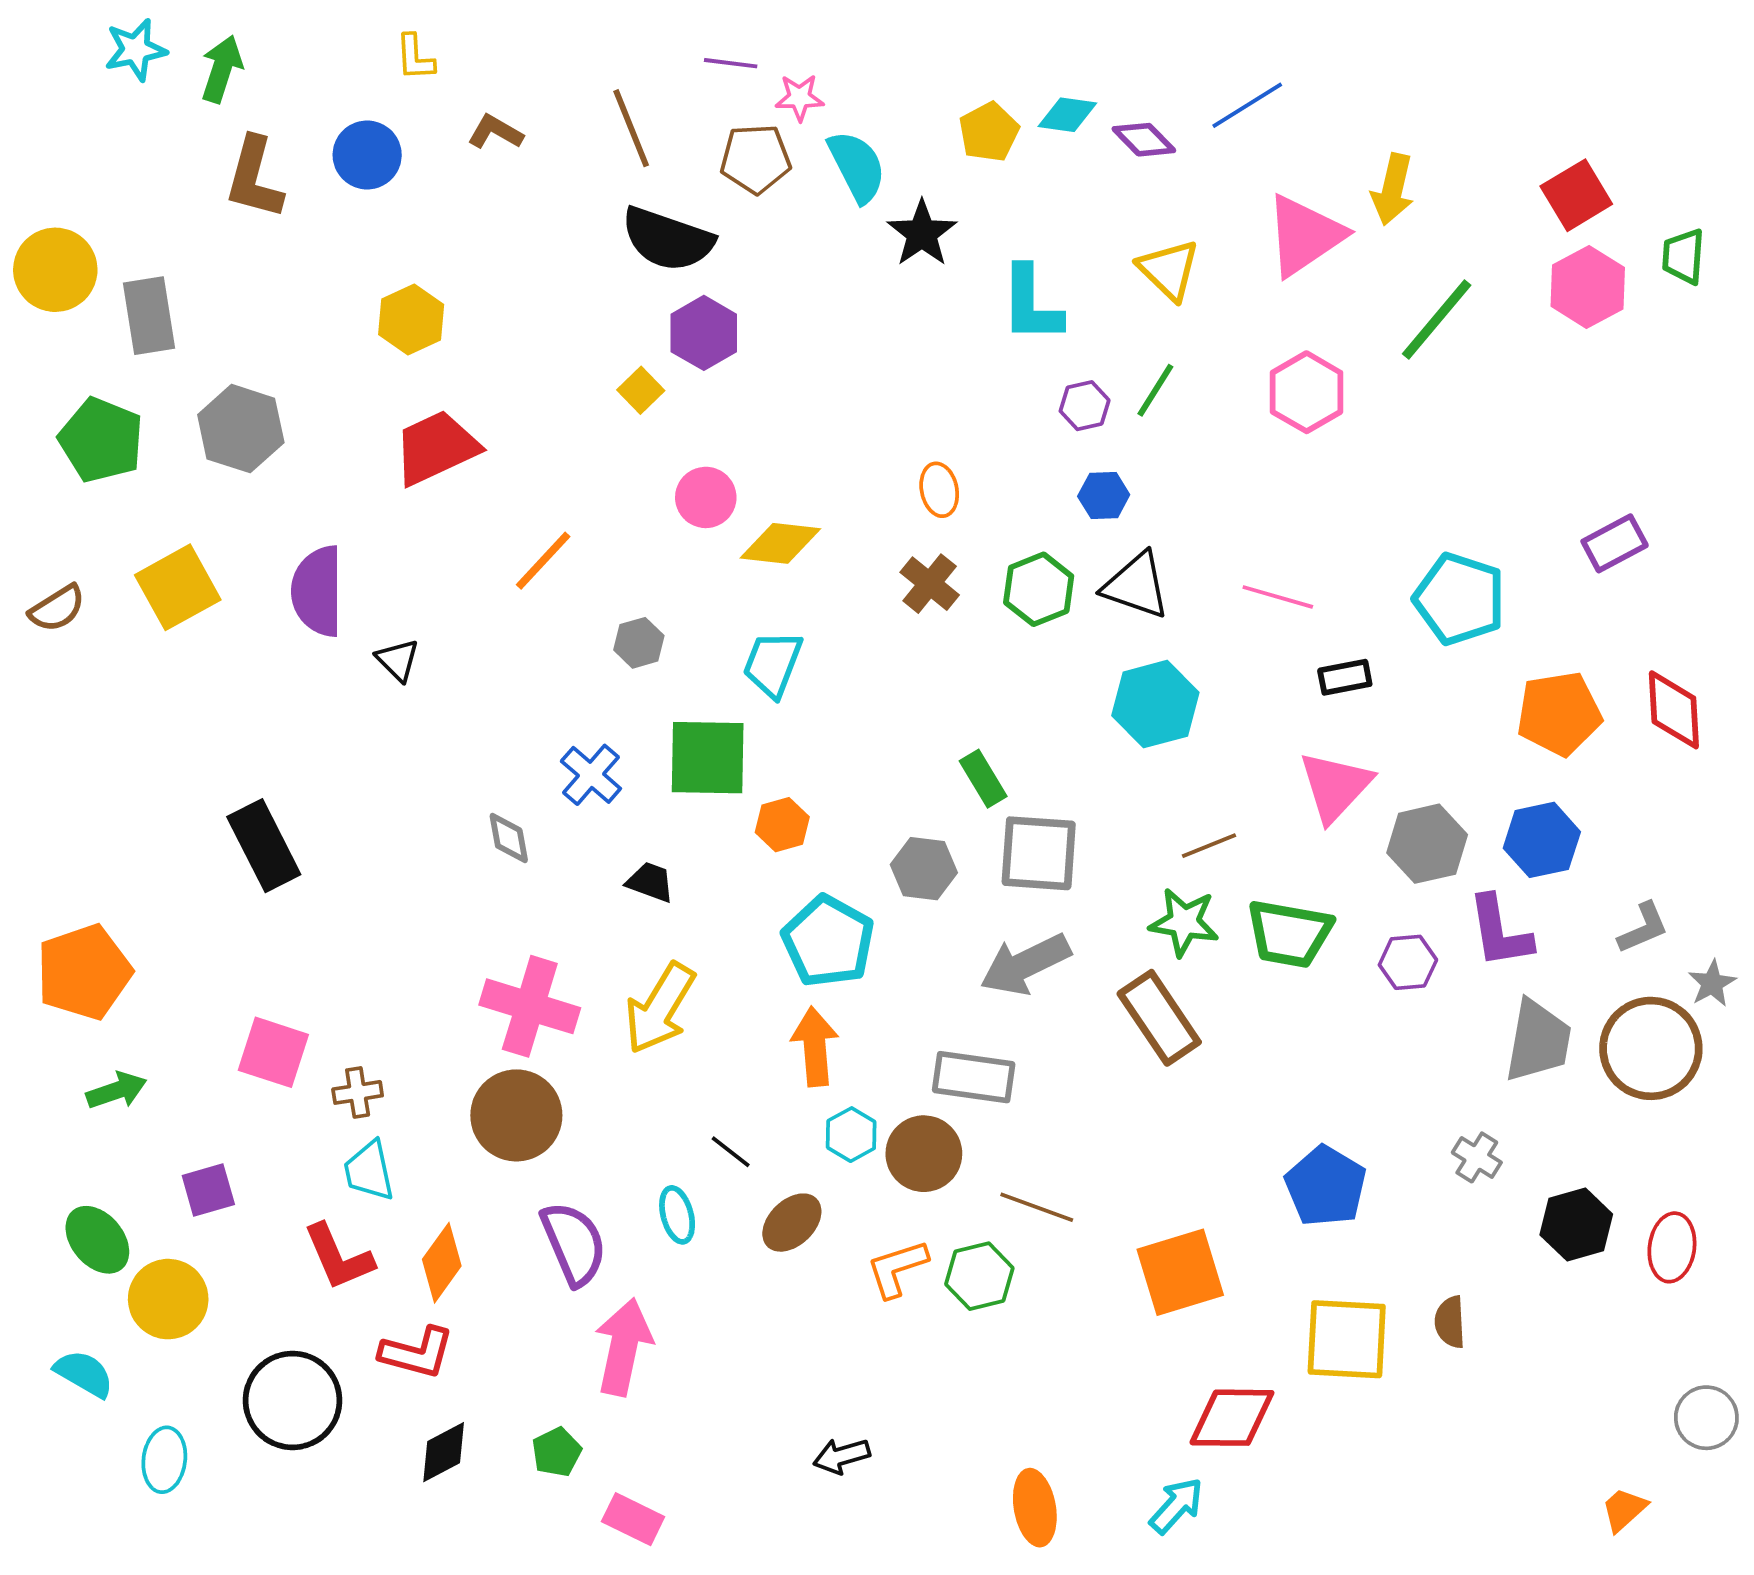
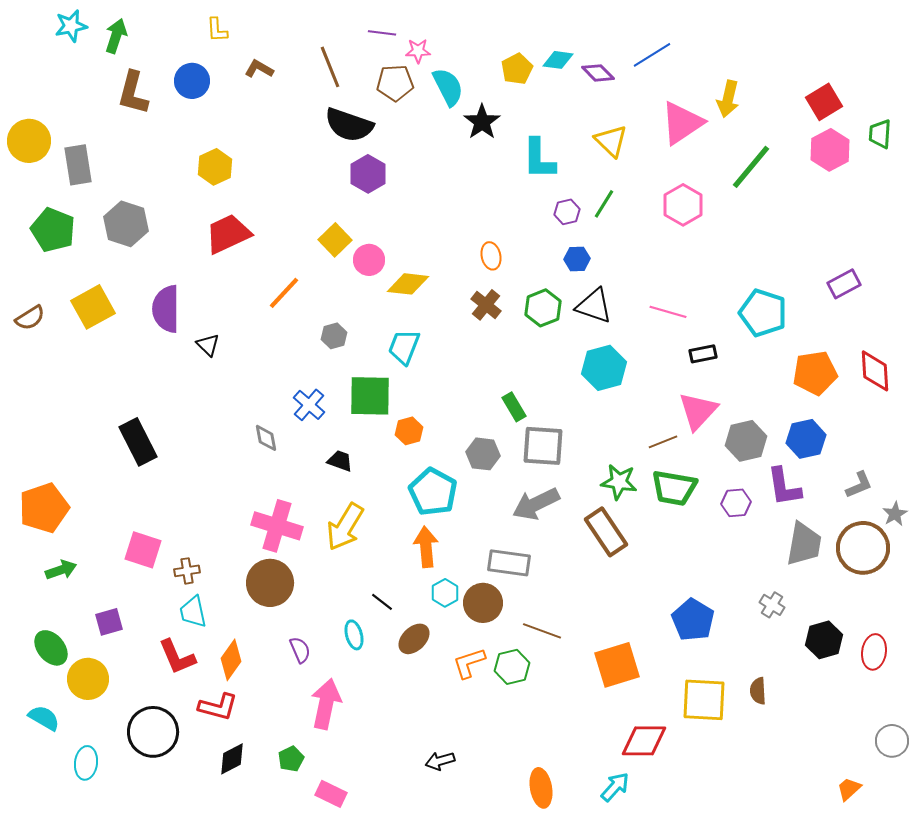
yellow square: (641, 390) -> (335, 240), moved, size x1.4
brown line: (1209, 846) -> (663, 442), moved
purple semicircle: (574, 1244) -> (300, 650), size x0.6

